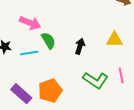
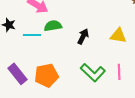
green semicircle: (48, 41) -> (53, 26), turned -78

